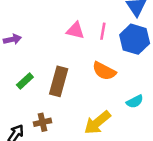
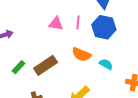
brown rectangle: (59, 81) -> (46, 65), turned 45
cyan semicircle: (135, 102) -> (106, 64), moved, turned -120

